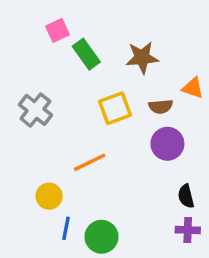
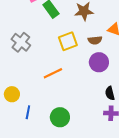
yellow circle: (49, 196) -> (12, 94), moved
blue line: (66, 228) -> (28, 112), moved

